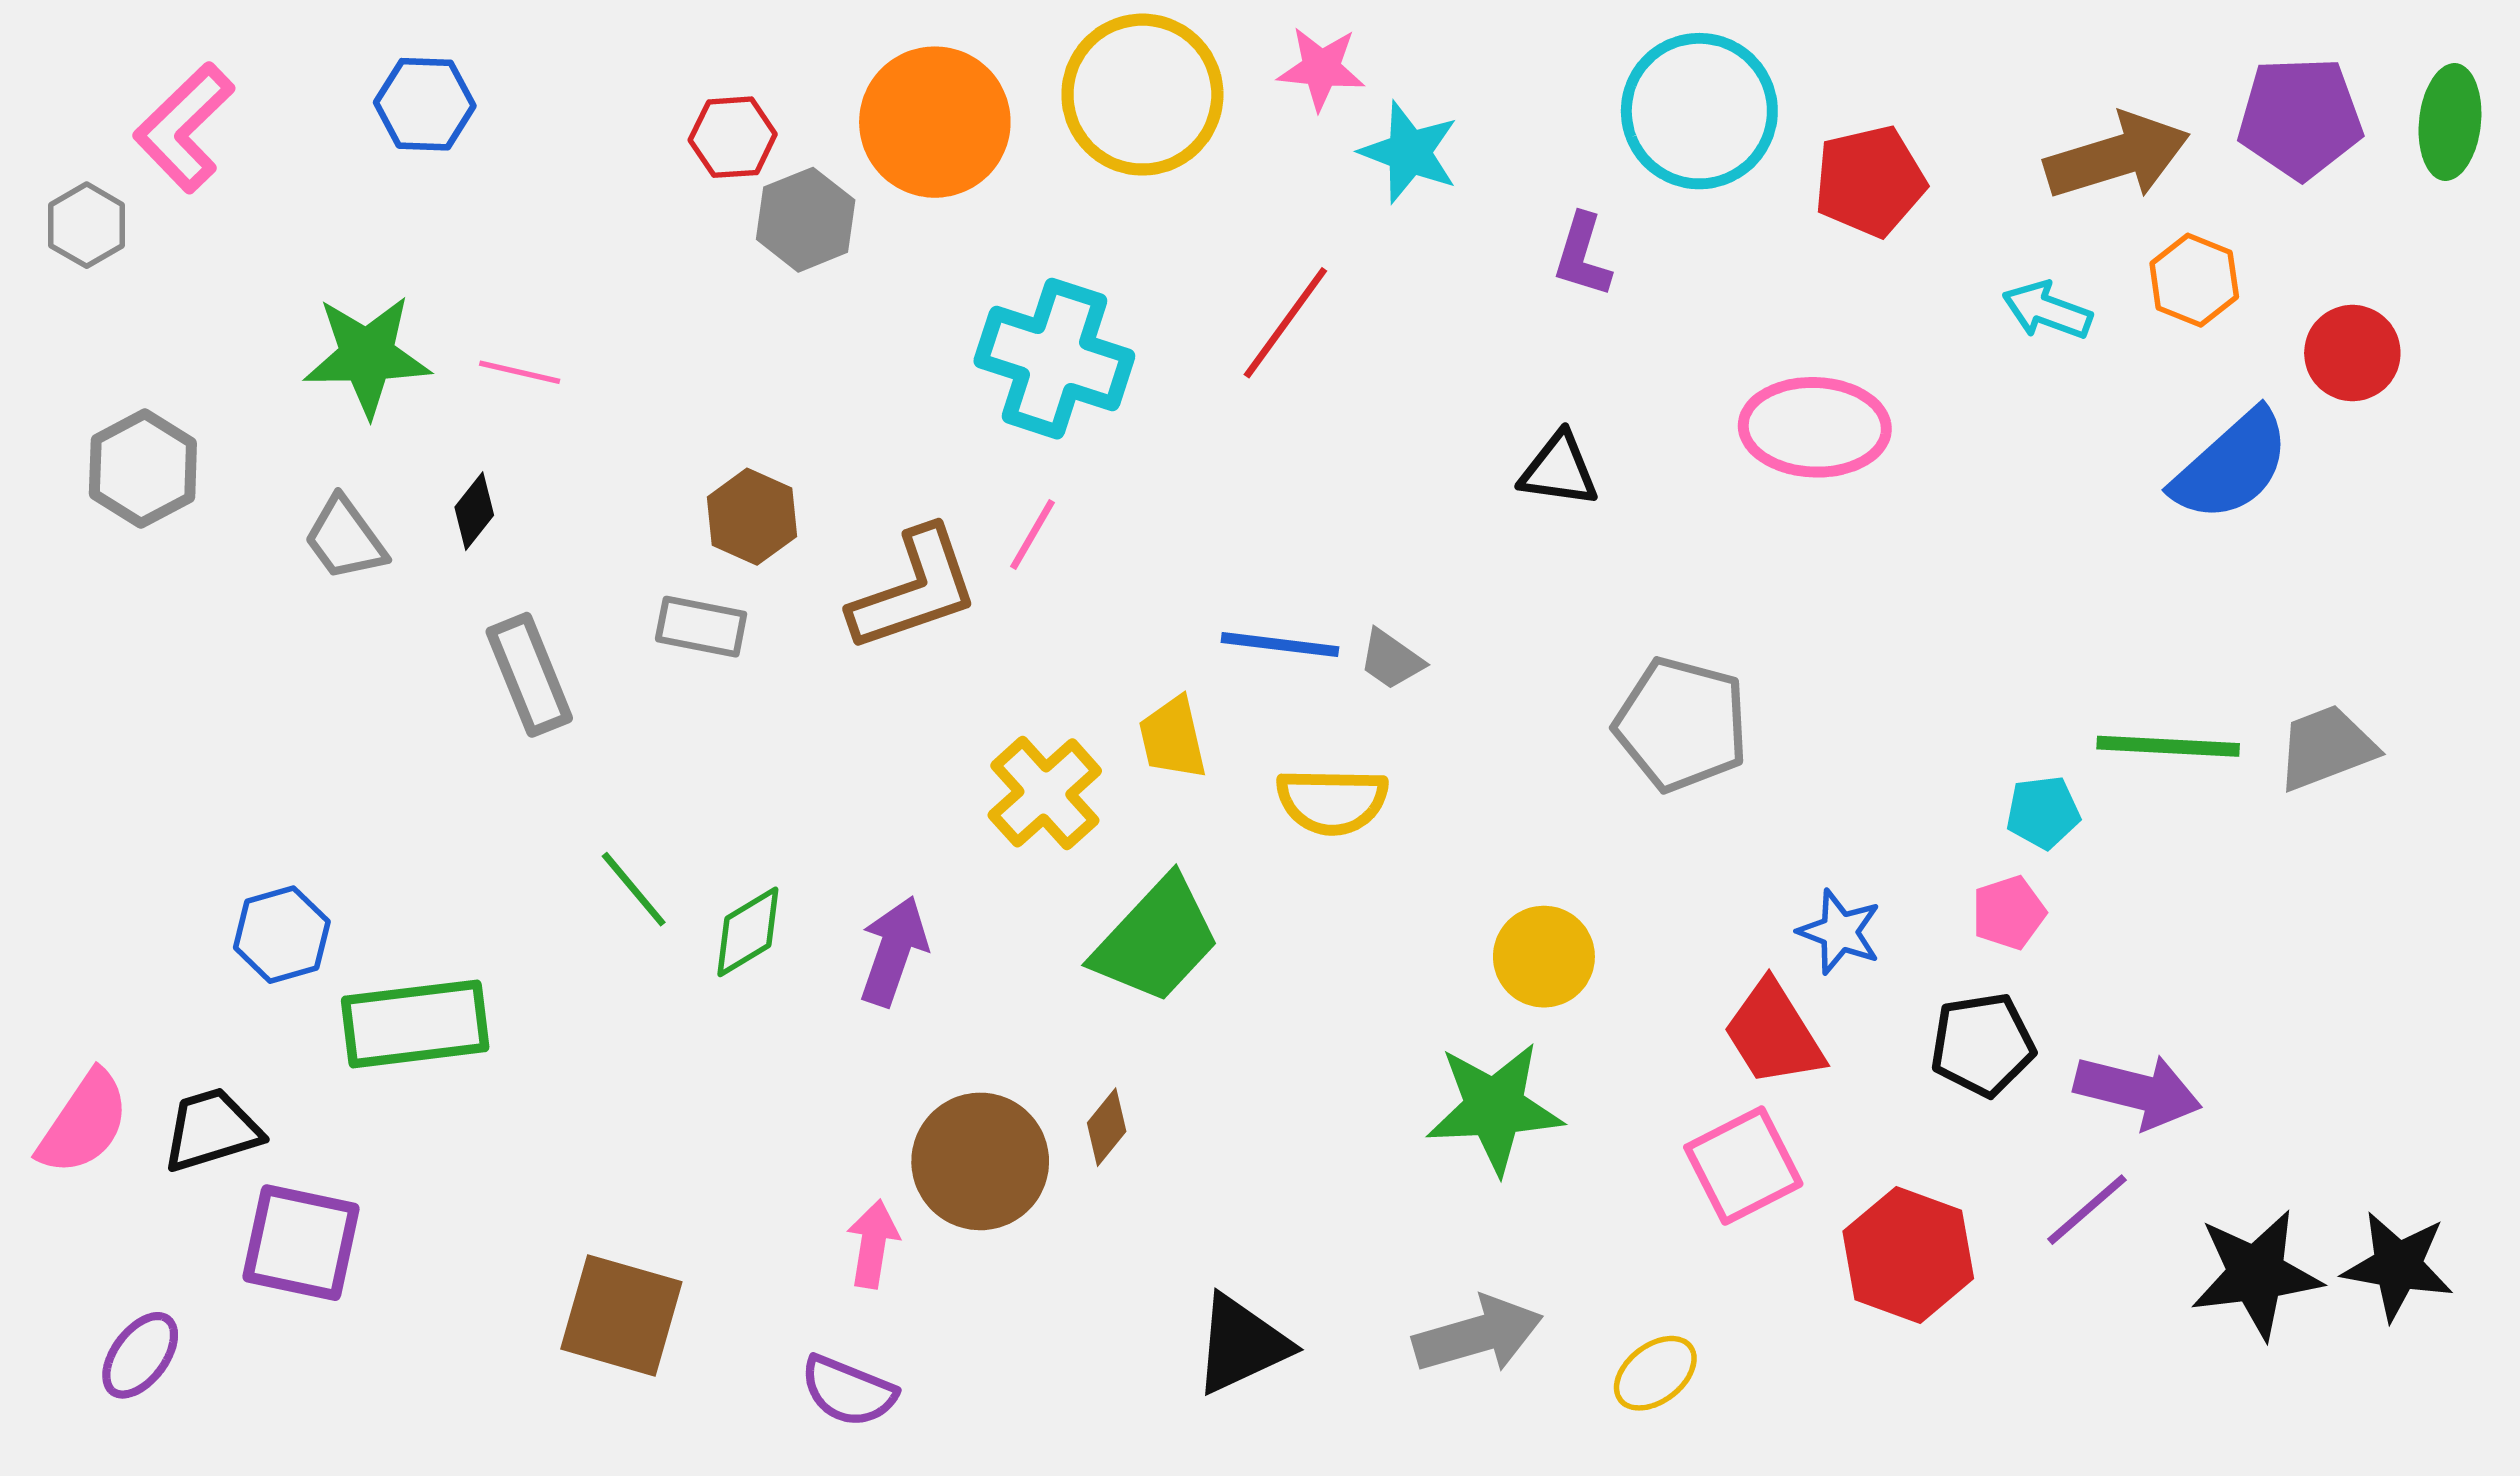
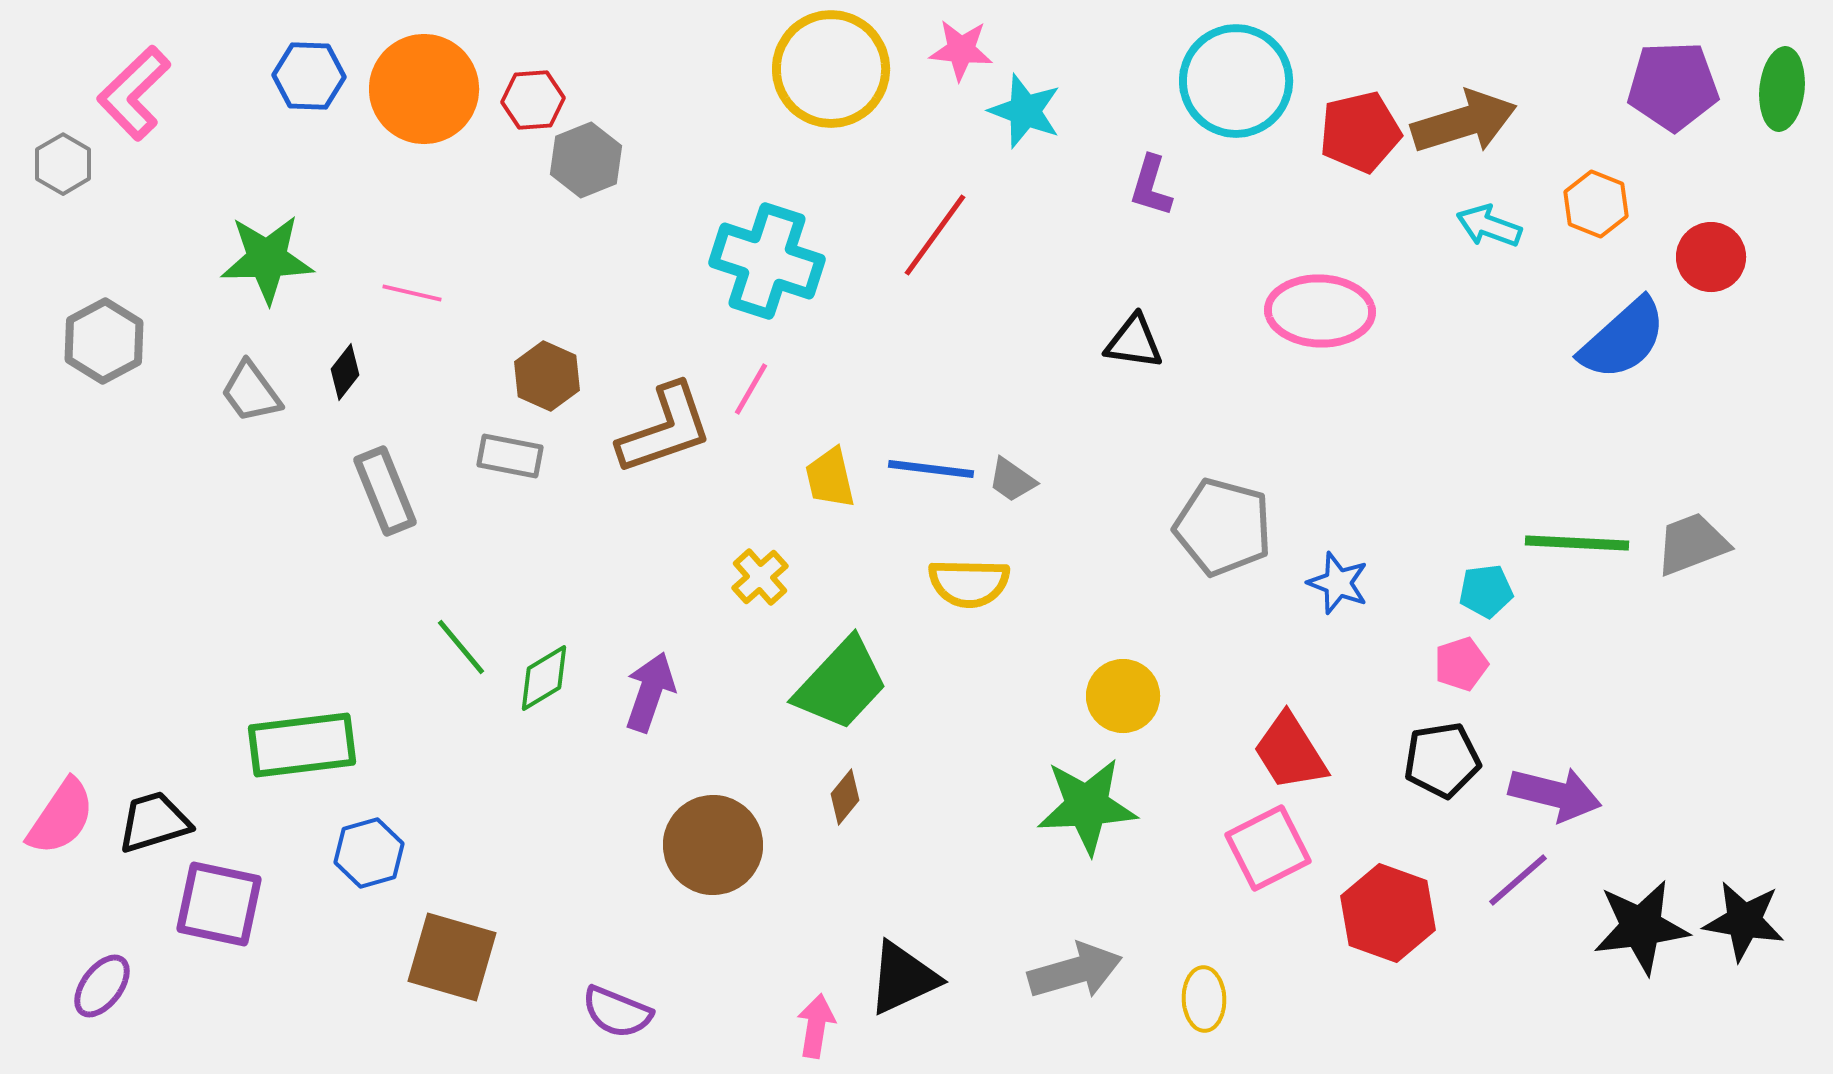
orange circle: (935, 122) -> (424, 89), moved
brown arrow: (2117, 156) -> (1464, 122), moved
pink line: (520, 372) -> (412, 293), moved
yellow trapezoid: (1173, 738) -> (830, 478), moved
yellow cross: (1045, 793) -> (760, 577), size x0.7
blue star: (1840, 932) -> (1338, 583), moved
blue hexagon: (282, 935) -> (369, 853), moved
brown diamond: (1107, 1127) -> (845, 797), moved
pink arrow: (873, 1244) -> (816, 1026), moved
yellow ellipse: (1655, 1373) -> (1204, 999), turned -54

